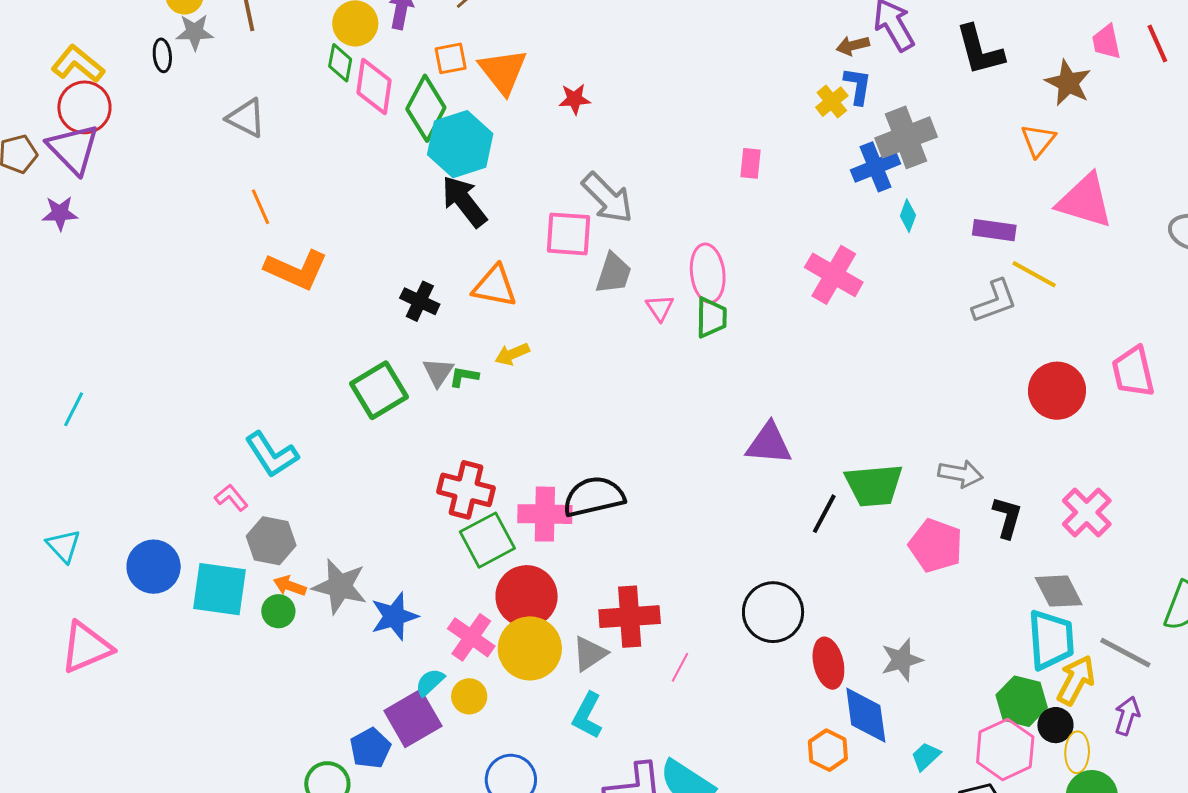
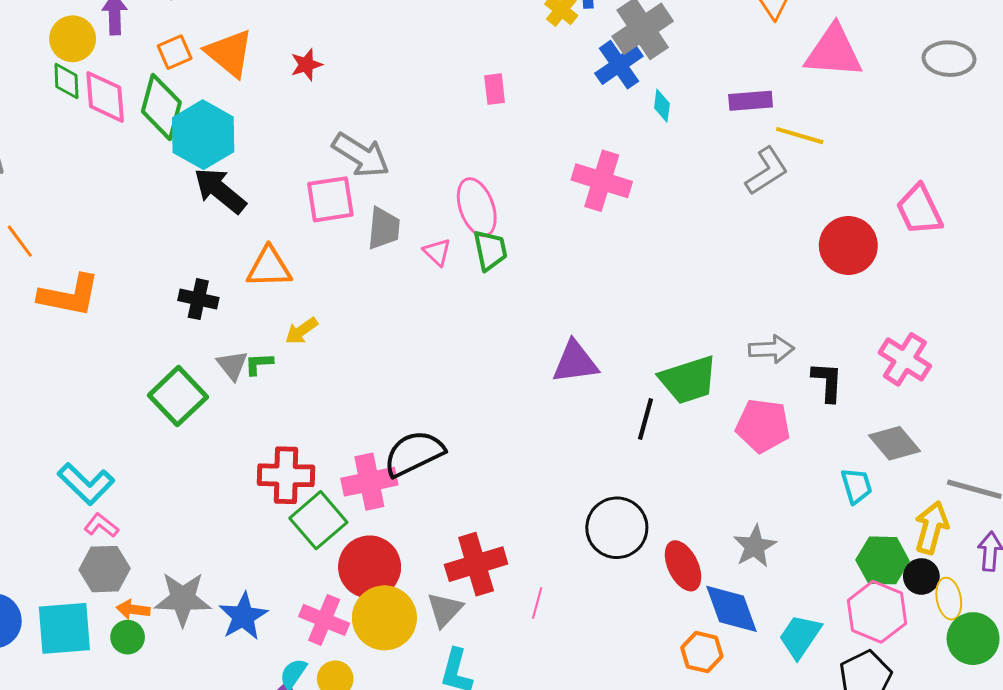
pink L-shape: (231, 498) -> (101, 525), moved
cyan trapezoid: (1051, 640) -> (856, 486), moved, size x0.6
cyan trapezoid: (926, 756) -> (800, 636), size x1.5

